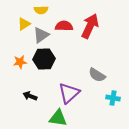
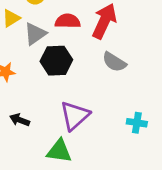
black hexagon: (44, 59) -> (56, 61), moved
gray semicircle: (97, 75) -> (114, 62), moved

